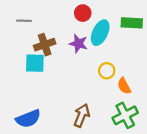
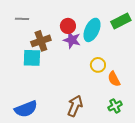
red circle: (83, 13) -> (68, 26), moved
green rectangle: (132, 23) -> (121, 21), turned -30
green cross: (125, 115) -> (115, 106), size x0.6

